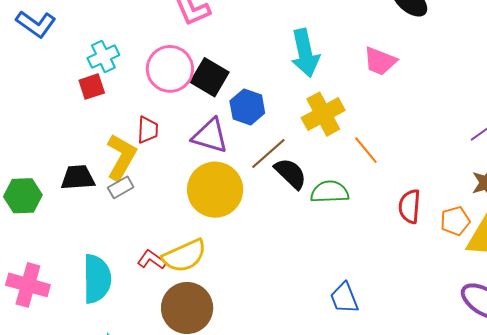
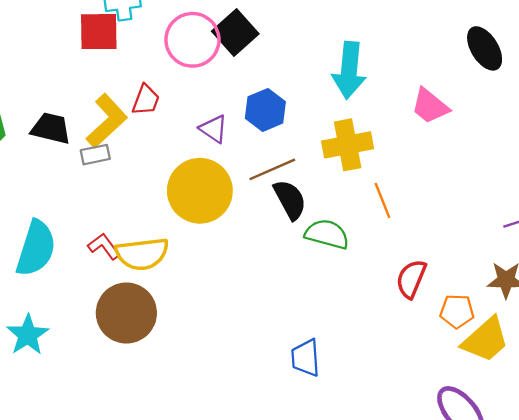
black square: (210, 77) -> (235, 33), moved
red square: (92, 87) -> (99, 32), size x1.4
purple triangle: (210, 136) -> (214, 129), size x0.7

